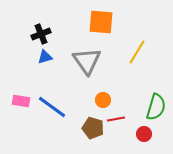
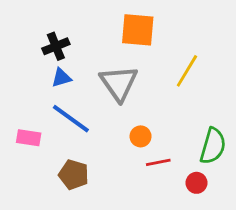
blue line: (52, 107) -> (71, 119), moved
brown pentagon: (93, 128) -> (74, 175), moved

